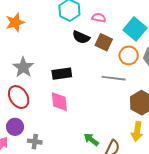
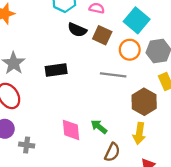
pink diamond: (59, 102) -> (71, 130), moved
green arrow: (91, 139) -> (99, 127), moved

